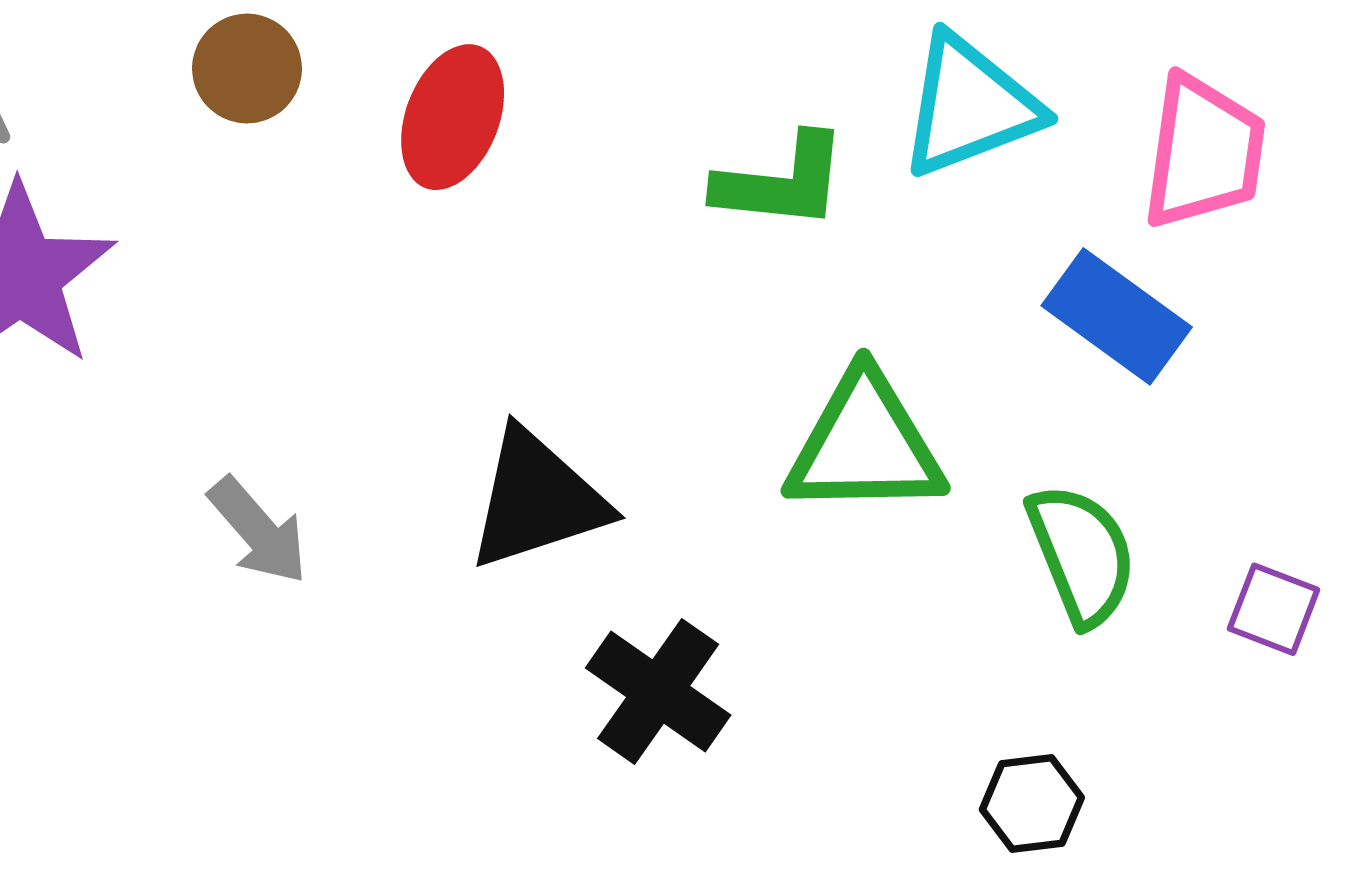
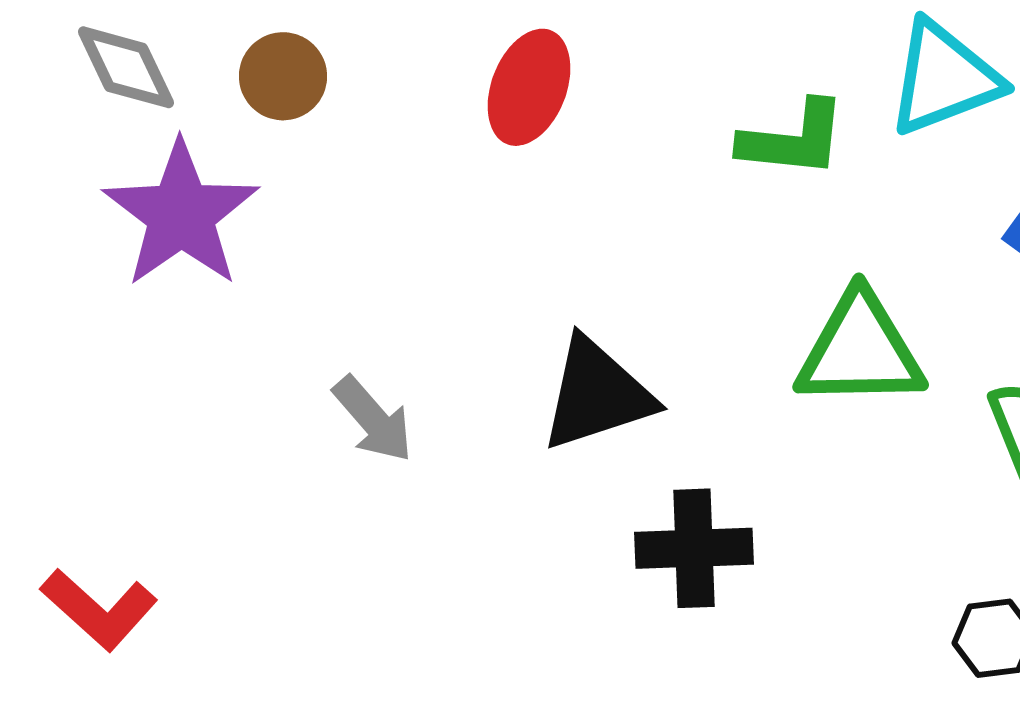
brown circle: (247, 69) -> (283, 76), moved
black cross: (658, 691) -> (694, 548), turned -37

